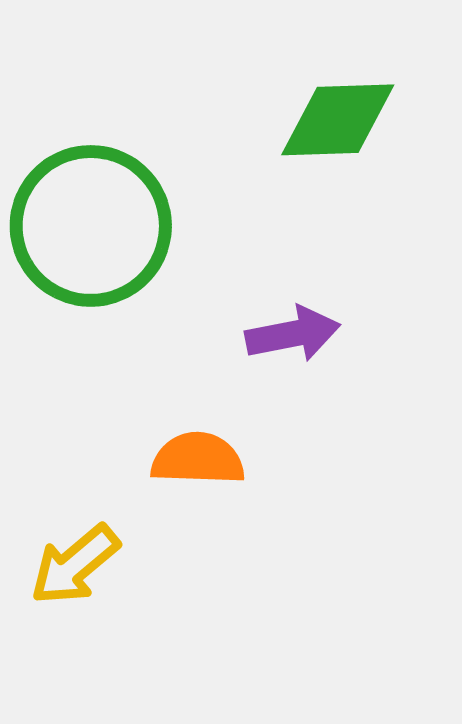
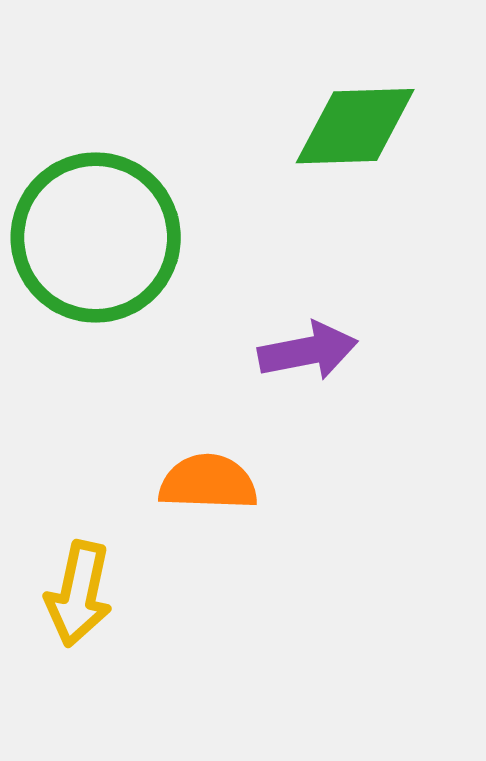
yellow arrow: (75, 565) -> (79, 594), turned -38

